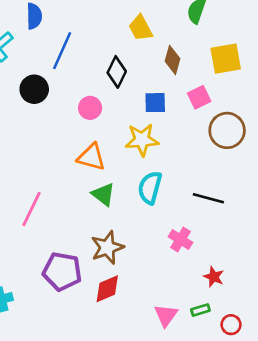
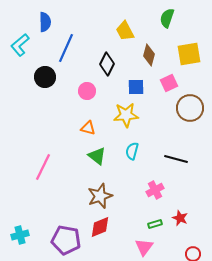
orange triangle: (91, 157) -> (88, 128), size x0.7
cyan semicircle: (150, 188) -> (132, 151), size x0.7
pink cross: (180, 240) -> (155, 190), turned 30
purple pentagon: (62, 271) -> (66, 240), moved
green rectangle: (200, 310) -> (155, 224), moved

